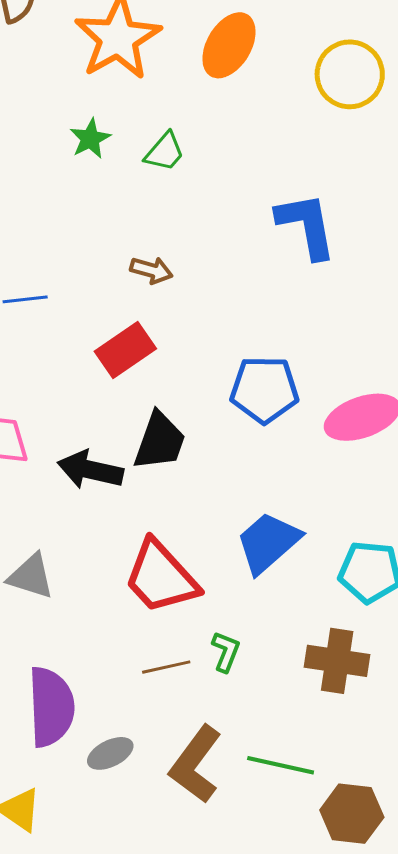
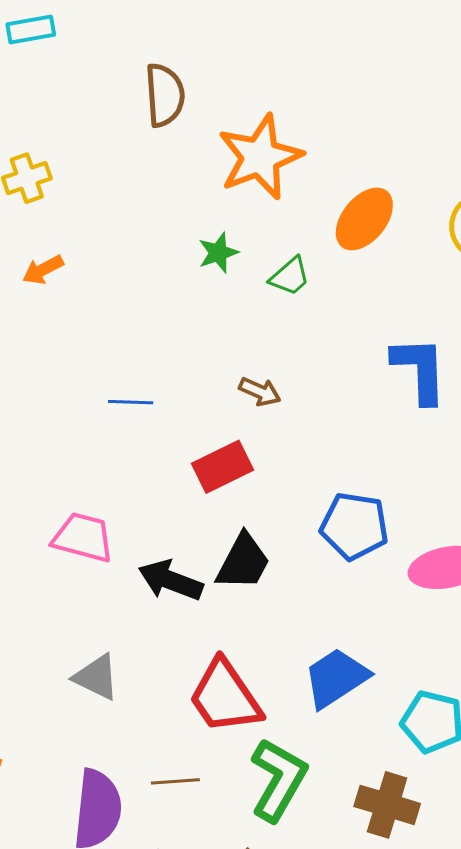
orange ellipse: (229, 45) -> (364, 219), moved
green L-shape: (226, 652) -> (278, 780), size x2.0
brown line: (166, 667) -> (175, 781), moved

